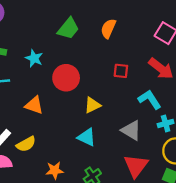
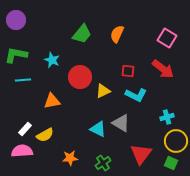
cyan L-shape: (150, 99) -> (136, 95), moved, turned 150
orange triangle: (34, 105) -> (52, 101), turned -30
yellow triangle: (92, 105) -> (103, 91), moved
gray triangle: (131, 130) -> (121, 123), moved

